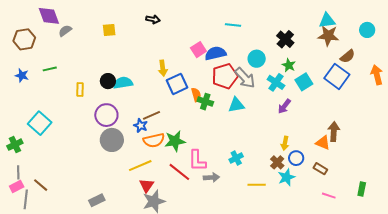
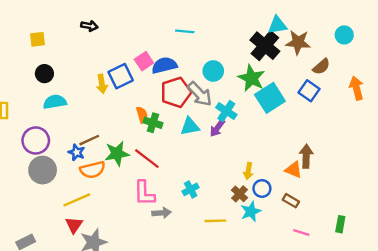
cyan triangle: (327, 21) -> (277, 25), moved
black cross: (285, 39) -> (265, 46), moved, size x1.4
green star: (289, 65) -> (252, 78), size x1.6
blue square: (337, 76) -> (309, 91), size x0.7
black circle: (108, 81) -> (44, 74), moved
cyan cross: (276, 82) -> (226, 111), moved
cyan square: (304, 82) -> (270, 98), size x1.4
blue square: (177, 84) -> (121, 76), moved
purple arrow: (284, 106) -> (217, 128), moved
green star: (175, 141) -> (117, 154), moved
red line: (179, 172) -> (147, 159), moved
red triangle: (147, 185) -> (74, 225), moved

